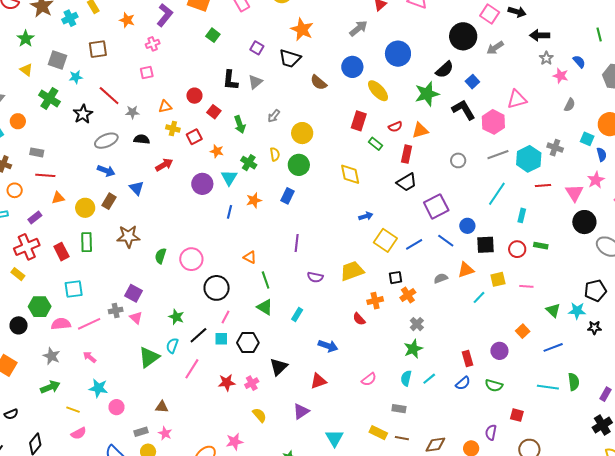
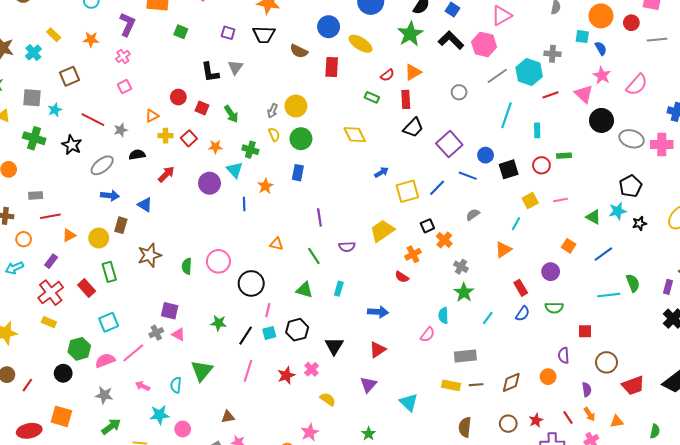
gray arrow: (274, 116) -> (273, 111), moved
red rectangle: (359, 121) -> (332, 67), moved
yellow square: (385, 240) -> (407, 191), turned -35
orange triangle: (466, 270) -> (503, 250), moved
green line: (266, 280) -> (314, 256), moved
cyan semicircle: (172, 346) -> (176, 385), moved
cyan semicircle: (406, 378) -> (443, 315), moved
gray rectangle: (399, 409) -> (465, 356), size x1.5

